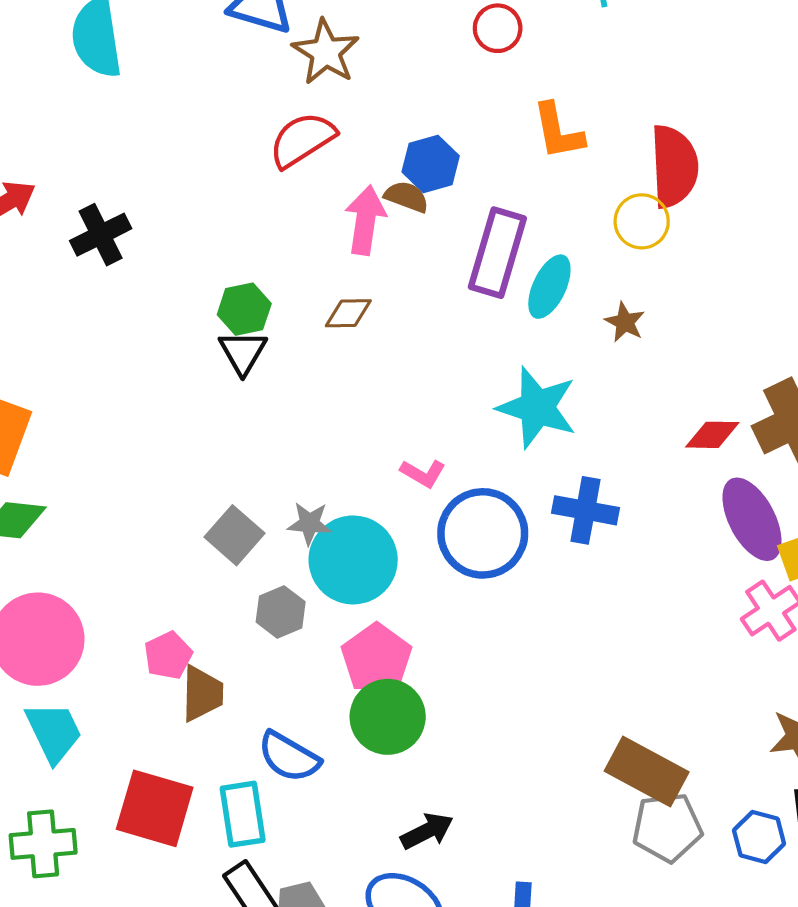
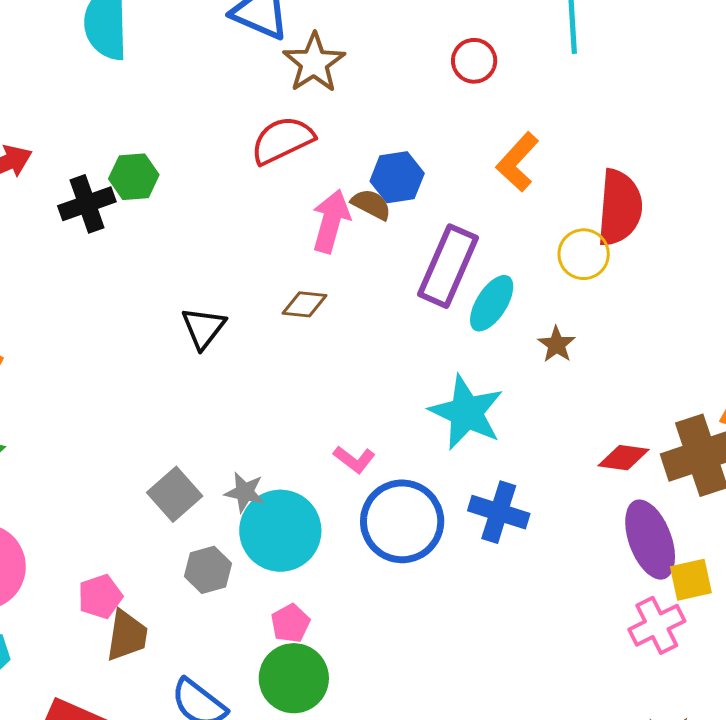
orange L-shape: (558, 131) -> (518, 162), turned 46
green hexagon: (244, 309) -> (134, 177), moved
pink pentagon: (377, 658) -> (290, 623), size x0.6

